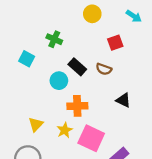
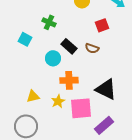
black triangle: (123, 100) -> (106, 89), moved, size x1.6
yellow triangle: (36, 124) -> (33, 96), turned 32
pink square: (91, 138) -> (81, 108), turned -30

